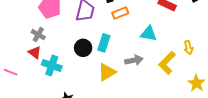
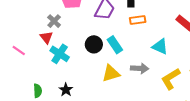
cyan rectangle: (104, 43) -> (115, 45), turned -66

